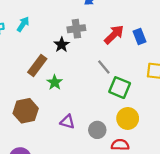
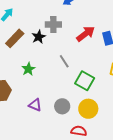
brown rectangle: (37, 66) -> (15, 38), moved
gray line: (104, 67) -> (64, 61), moved
gray circle: (97, 130) -> (62, 106), moved

